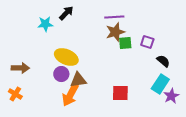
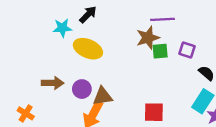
purple line: (114, 17) -> (163, 19), moved
yellow ellipse: (66, 57) -> (88, 49), moved
brown arrow: (20, 68) -> (53, 83), moved

